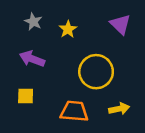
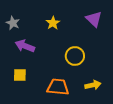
gray star: (33, 22) -> (13, 23), moved
yellow circle: (96, 72) -> (75, 56), size x0.7

